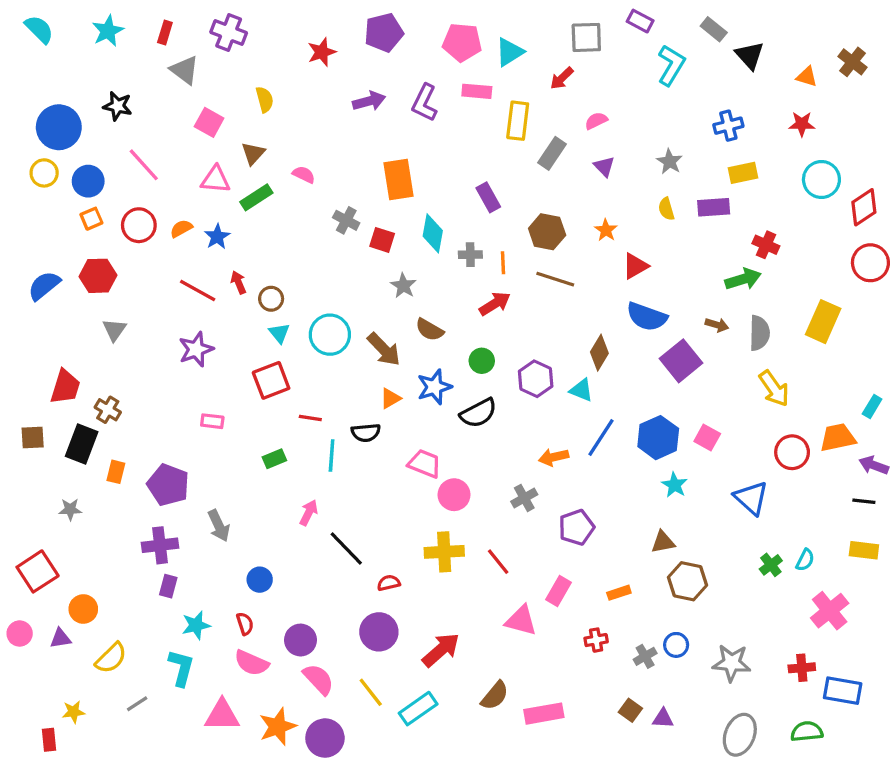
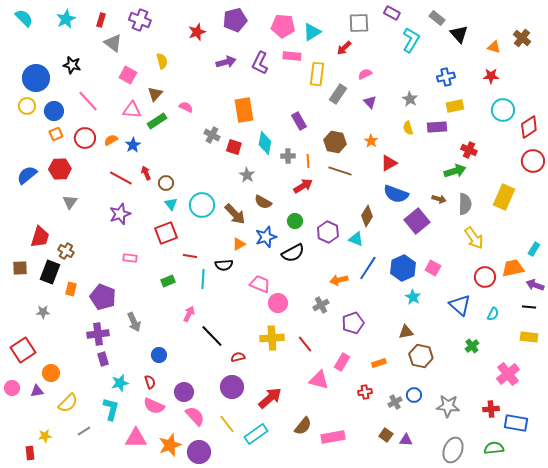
cyan semicircle: (805, 560) -> (493, 314), moved
purple rectangle: (168, 586) -> (103, 359), turned -32

